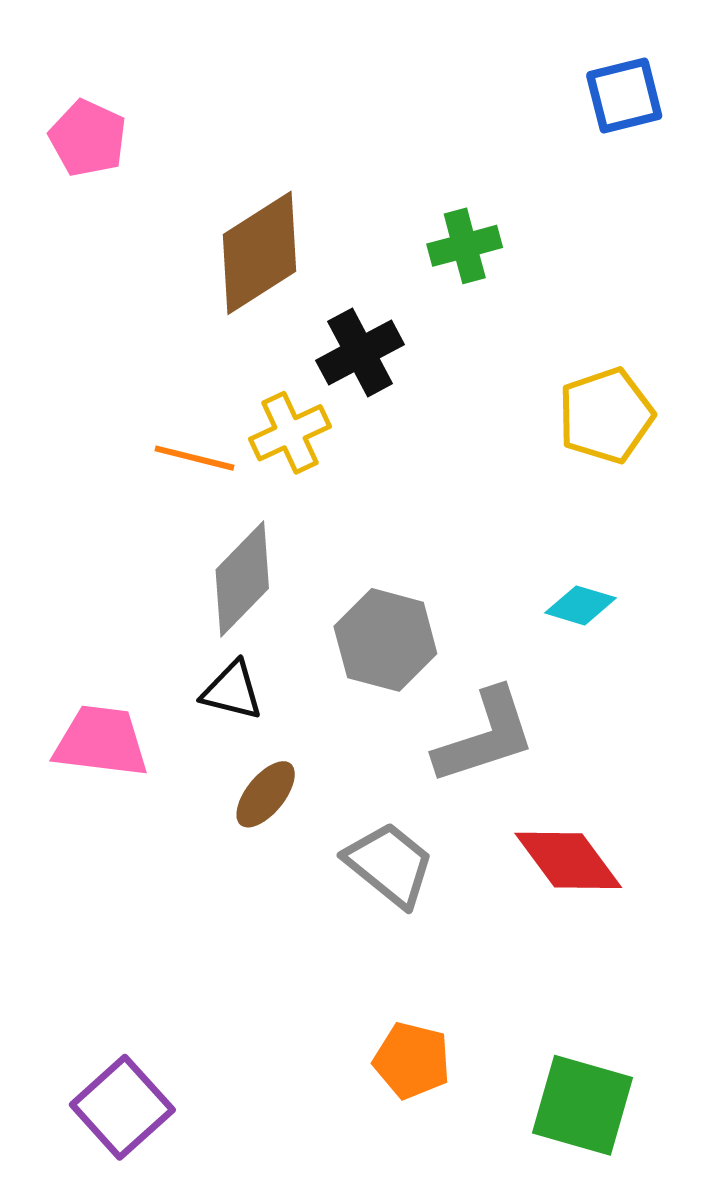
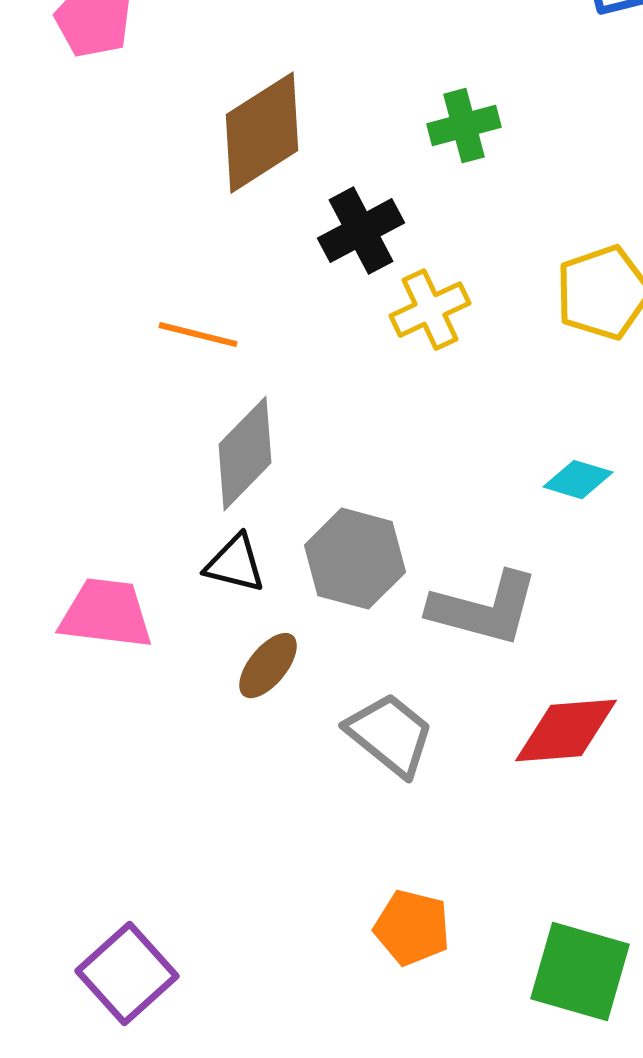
yellow cross: (290, 433) -> (430, 310), moved
gray hexagon: (385, 640) -> (355, 559), moved
gray L-shape: (485, 736) -> (484, 609), turned 33
red diamond: (568, 860) -> (566, 731), turned -58

